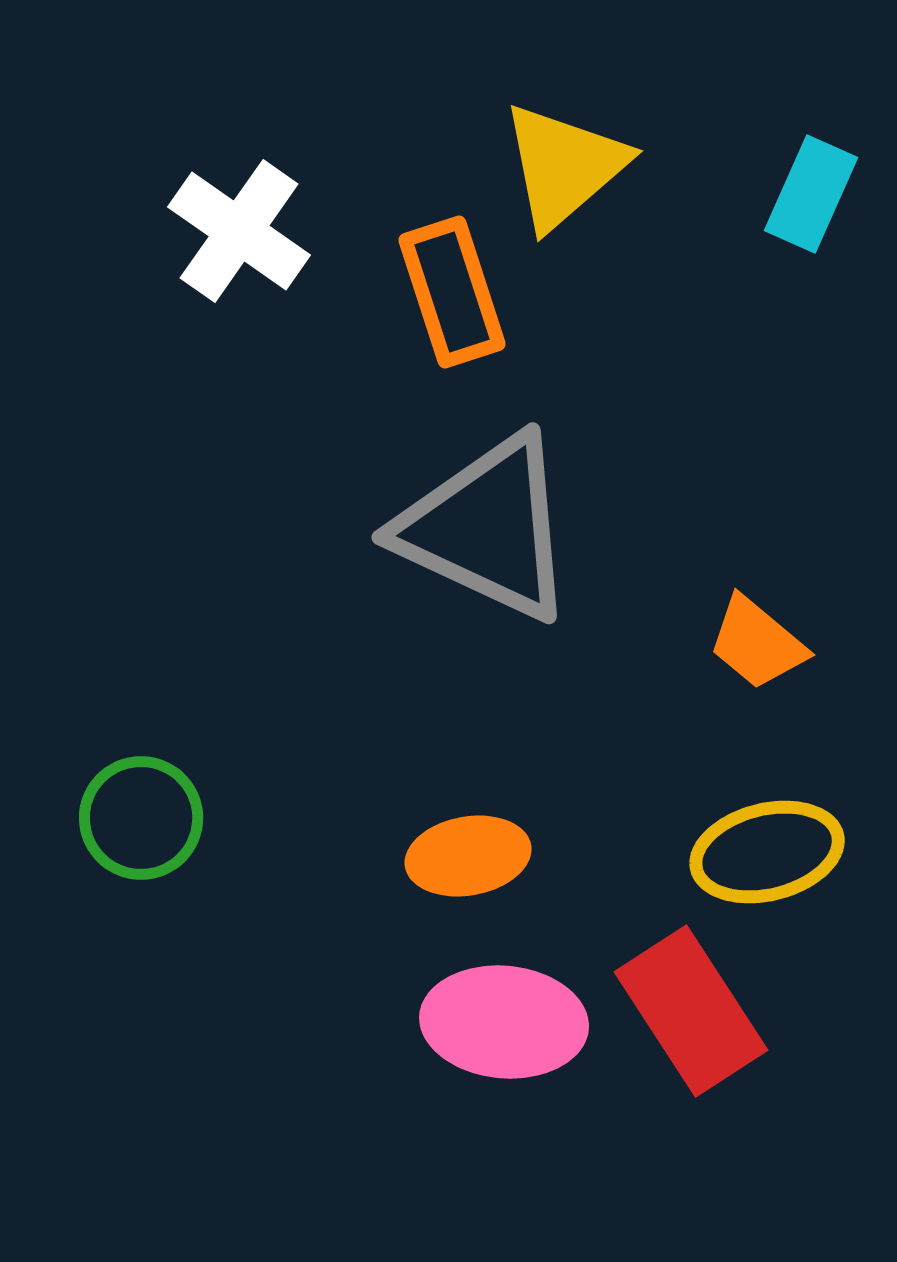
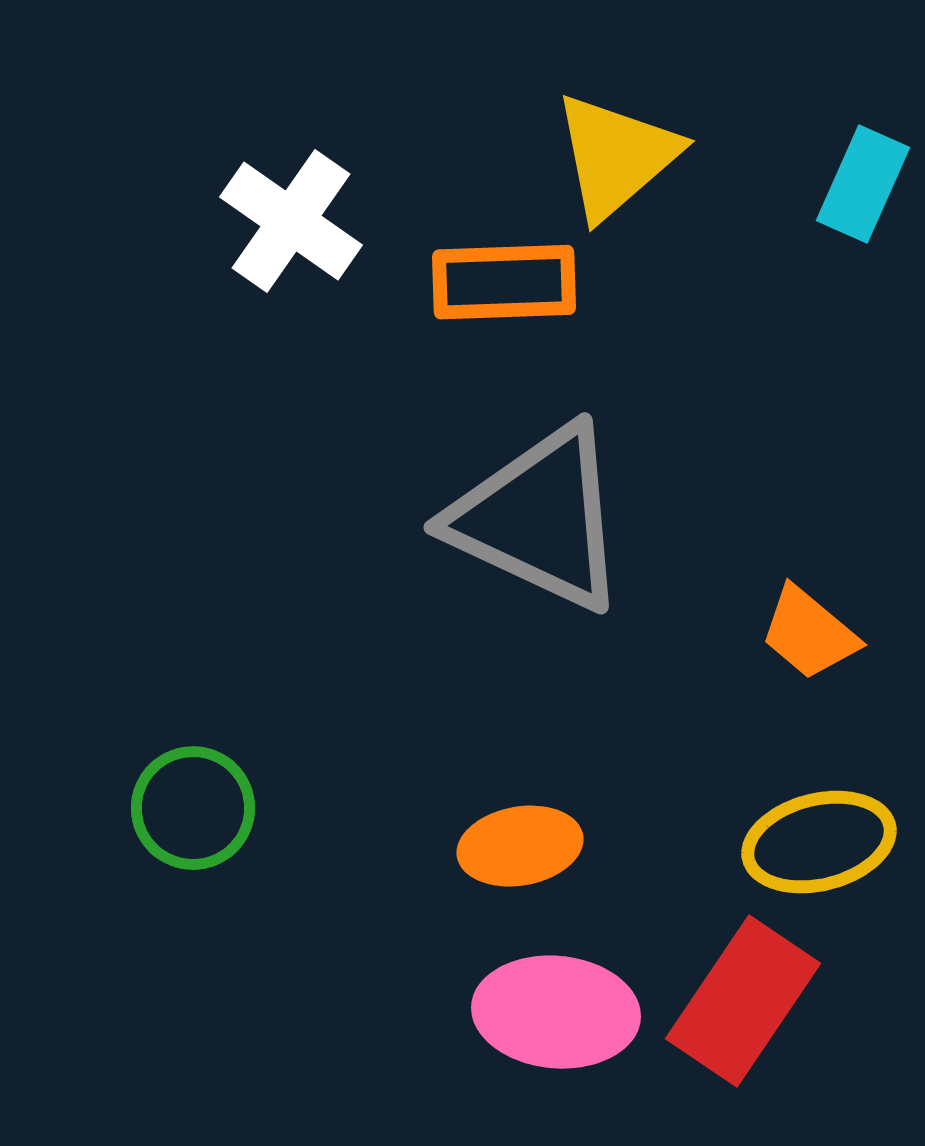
orange rectangle: (452, 292) -> (504, 282), turned -74
red rectangle: (691, 1011) -> (743, 1001), turned 67

